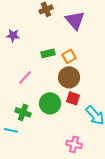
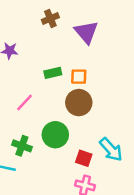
orange square: (69, 56) -> (79, 77), turned 32
red square: (73, 98) -> (84, 158), moved

